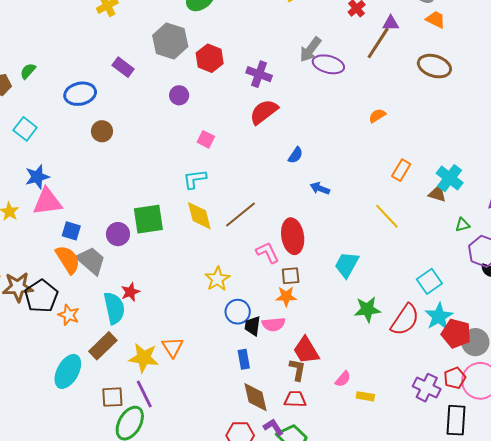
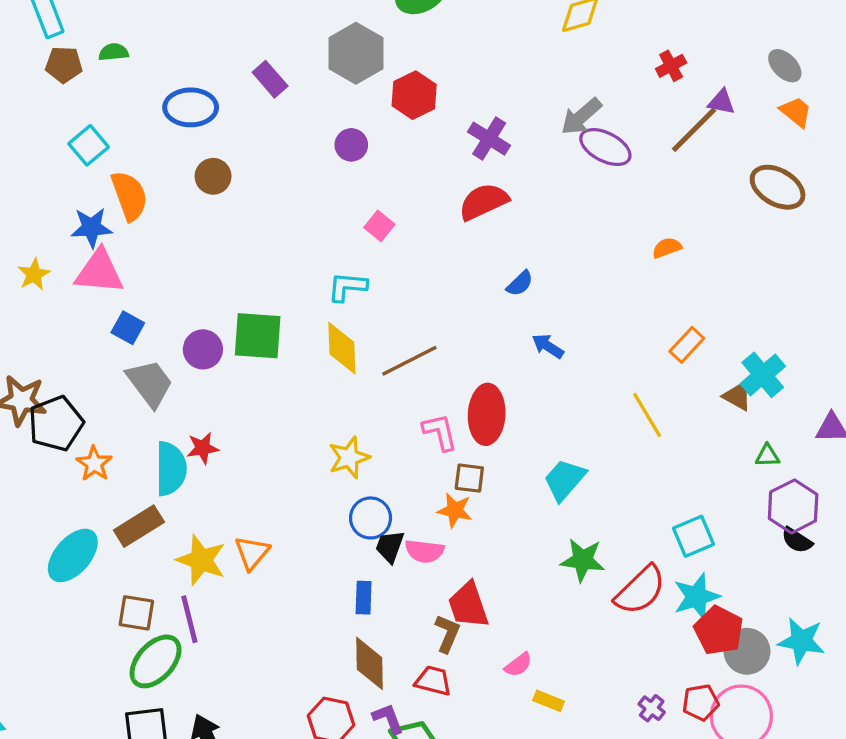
green semicircle: (28, 71) -> (113, 52), turned 30
orange semicircle: (68, 260) -> (129, 196), moved
purple cross: (427, 388) -> (652, 708), size x0.6

